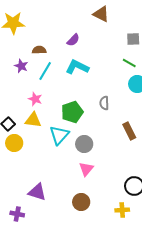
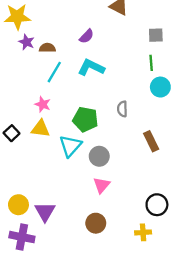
green line: (129, 63) -> (151, 63), turned 56
purple star: (21, 66) -> (27, 42), moved
green pentagon: (72, 112) -> (85, 119), turned 30
yellow circle: (14, 143) -> (18, 205), moved
purple triangle: (37, 192) -> (45, 212), turned 42
purple cross: (17, 214) -> (22, 237), size x1.5

